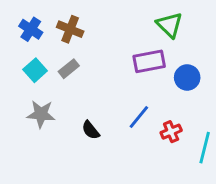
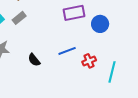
blue line: (139, 117) -> (67, 51), turned 30

